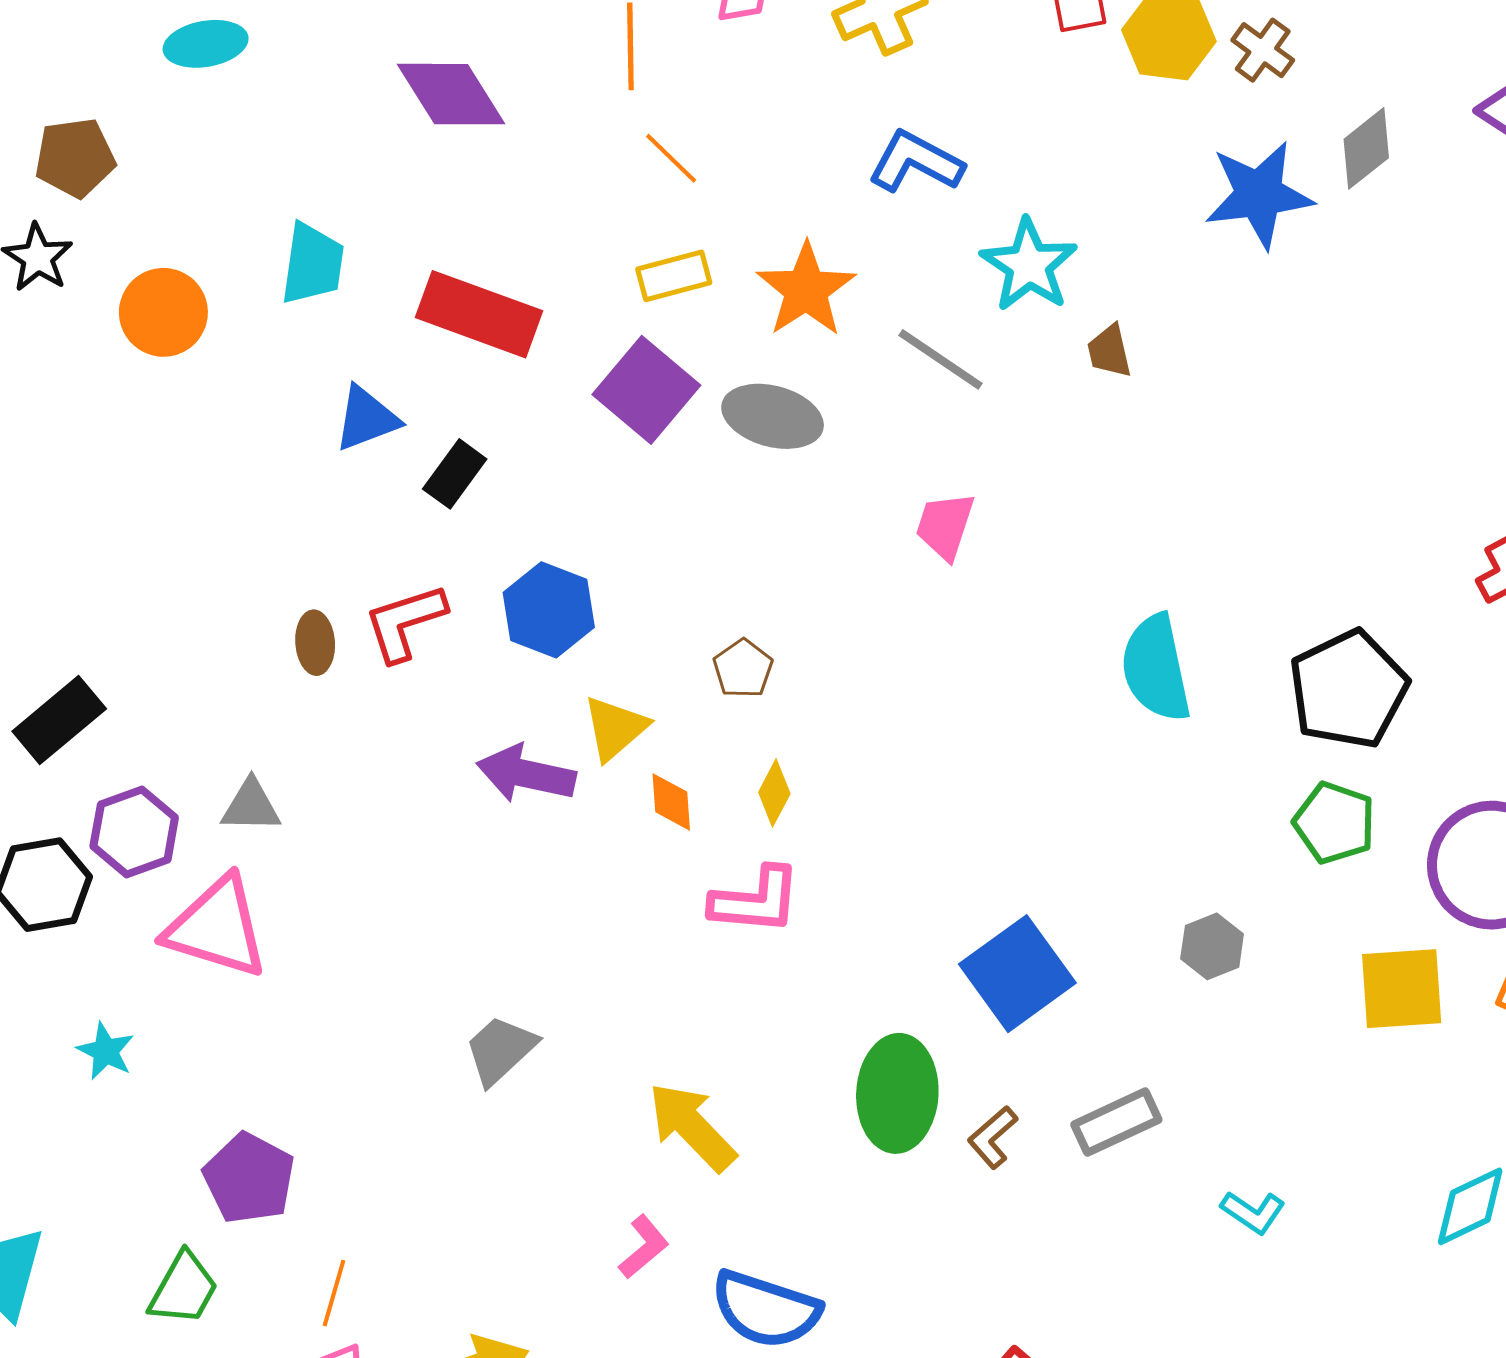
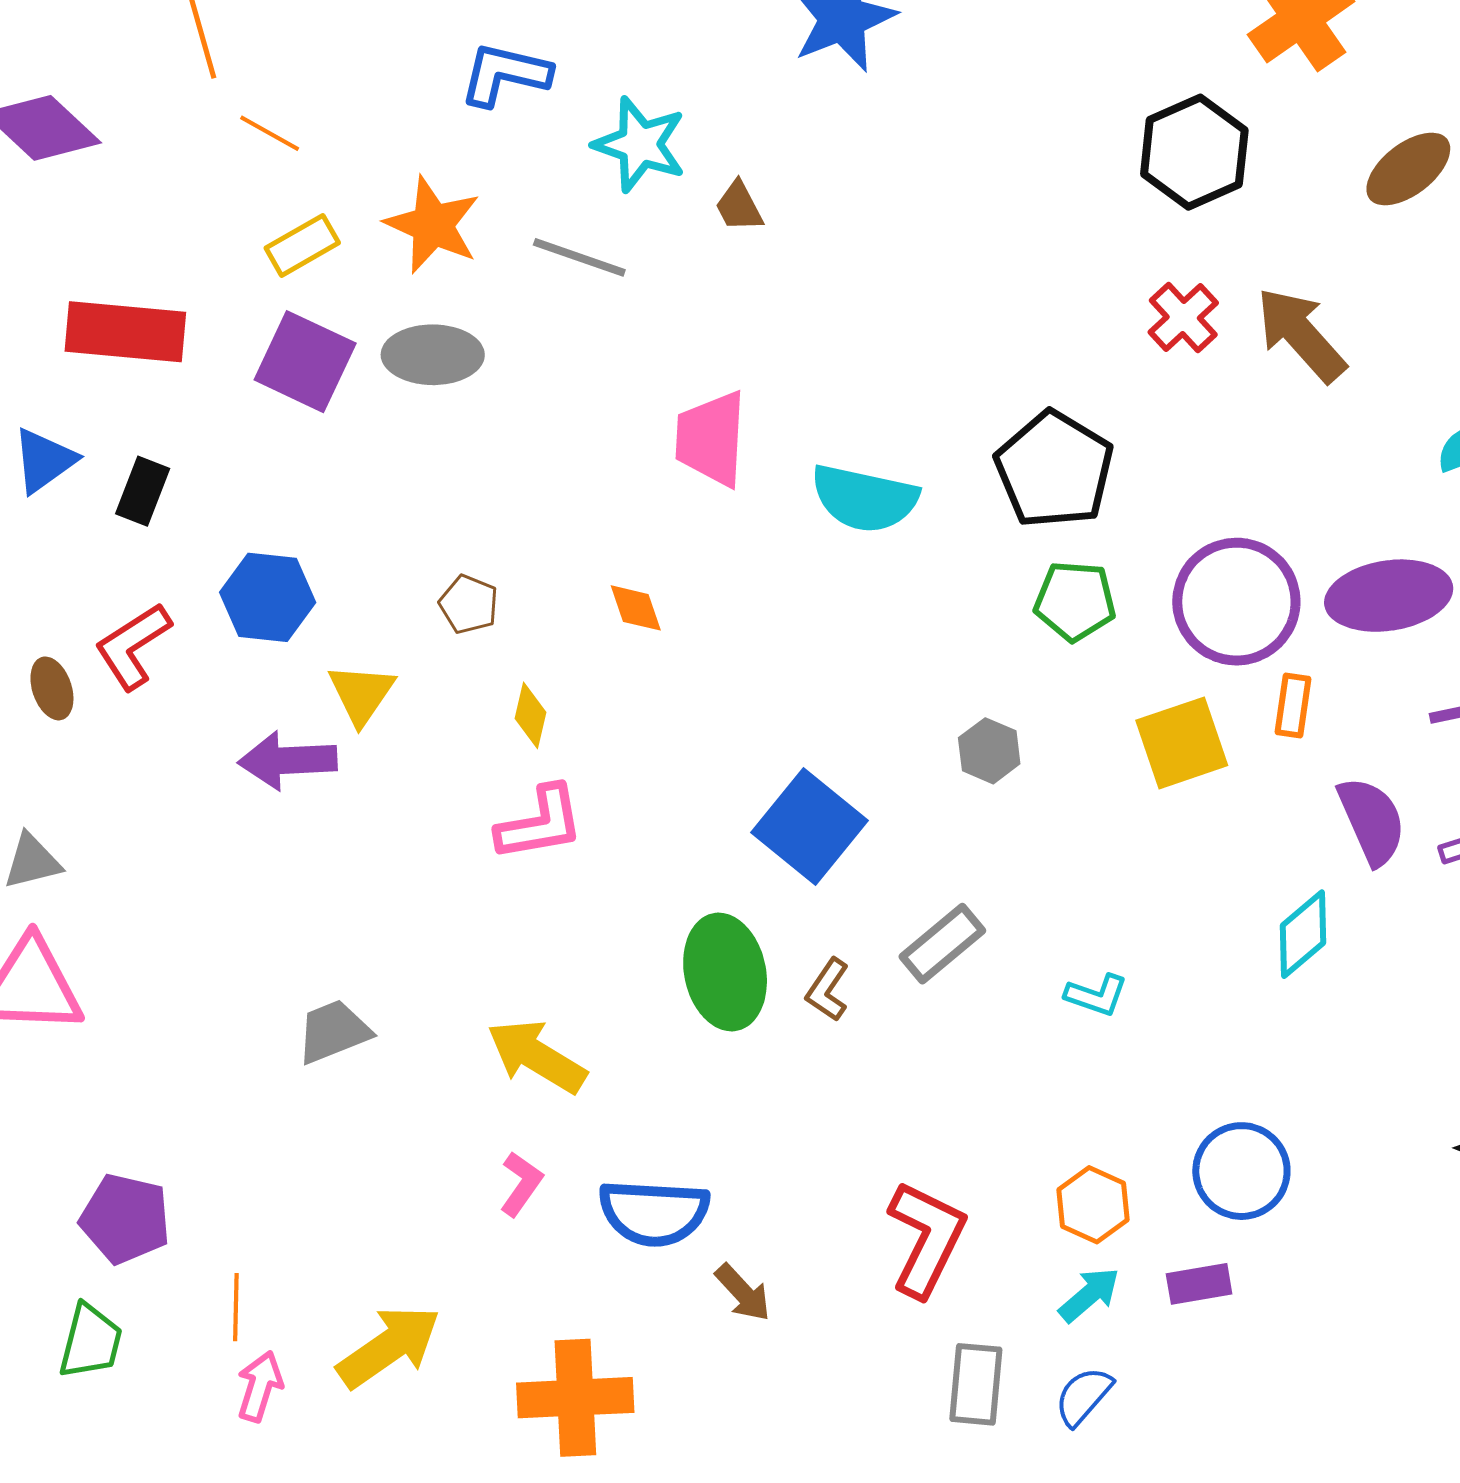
pink trapezoid: (945, 526) -> (711, 439), moved, size x1.4
cyan semicircle: (1156, 668) -> (864, 498), turned -51
orange diamond: (671, 802) -> (636, 608), moved
gray trapezoid: (500, 1050) -> (333, 1032), turned 36

